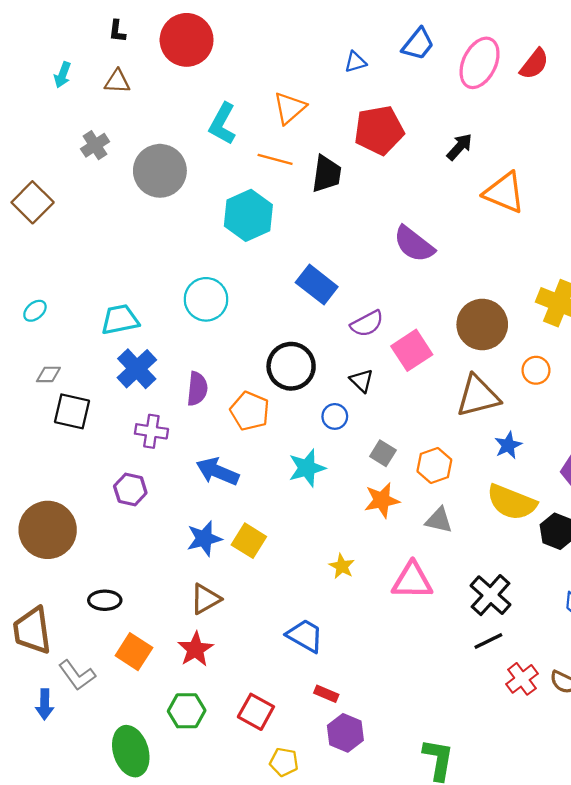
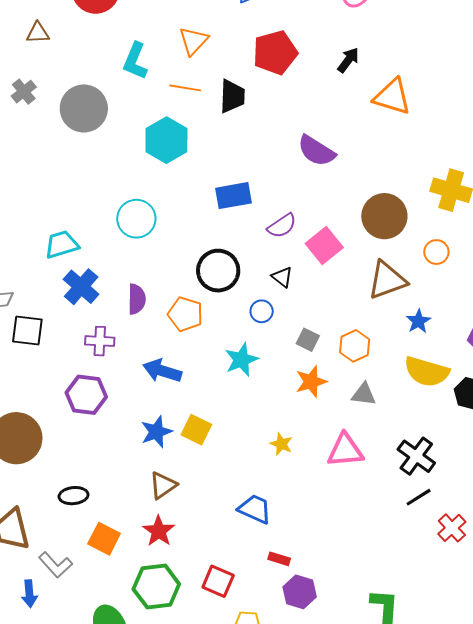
blue rectangle: (317, 285) -> (234, 196), turned -42
purple hexagon: (130, 489) -> (86, 395), size x1.4
green hexagon: (187, 711) -> (156, 587), size x1.4

